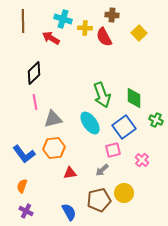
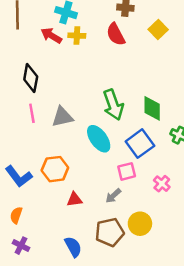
yellow cross: (85, 28) -> (77, 36), moved
black diamond: (34, 73) -> (31, 78), turned -35
gray triangle: (53, 119) -> (62, 117), moved

